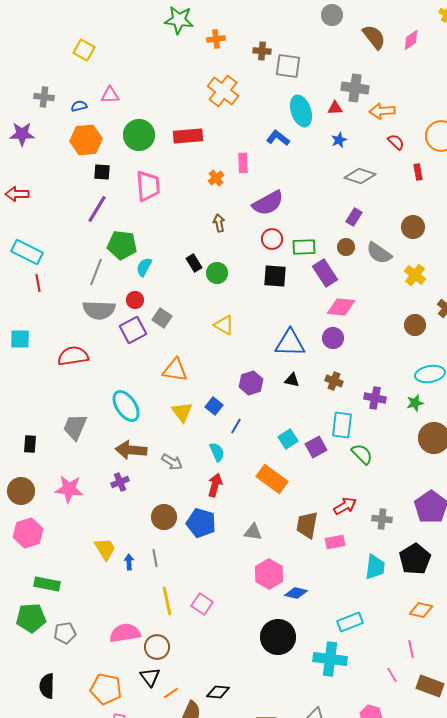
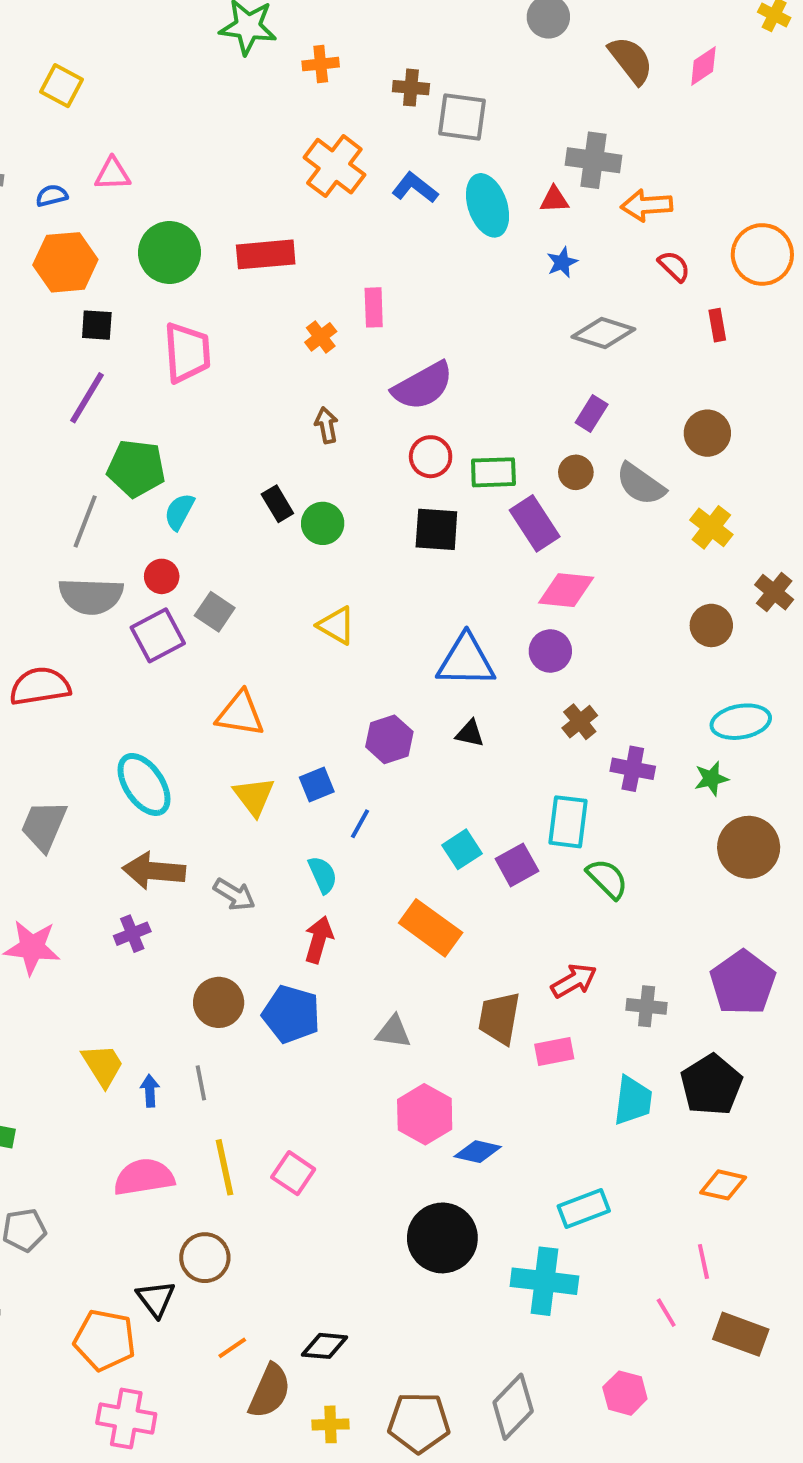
blue L-shape: (278, 138) -> (415, 188), moved
brown cross: (334, 381) -> (580, 722), moved, turned 30
blue square: (214, 406) -> (317, 784), turned 30
pink semicircle: (125, 633) -> (144, 1177), moved
black triangle: (150, 677) -> (156, 1299), moved

